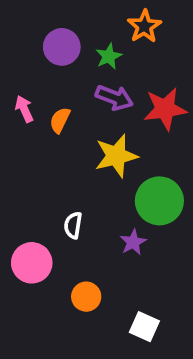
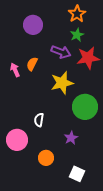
green star: (109, 56) -> (77, 35), moved
pink arrow: (24, 109) -> (15, 70), moved
purple star: (133, 242) -> (71, 138), moved

